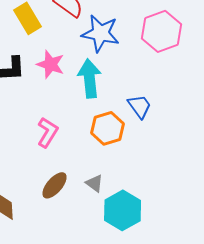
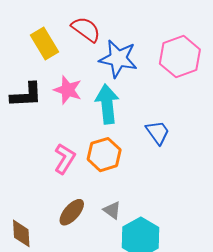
orange hexagon: (108, 128) -> (104, 155), moved

